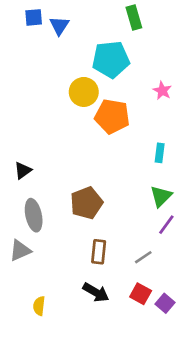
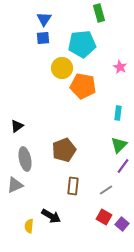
blue square: (34, 17) -> (43, 38), moved
black arrow: (96, 292) -> (51, 216), moved

